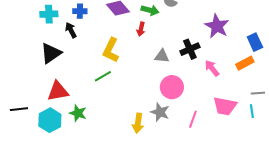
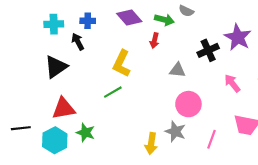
black cross: (190, 49) -> (208, 50), moved

